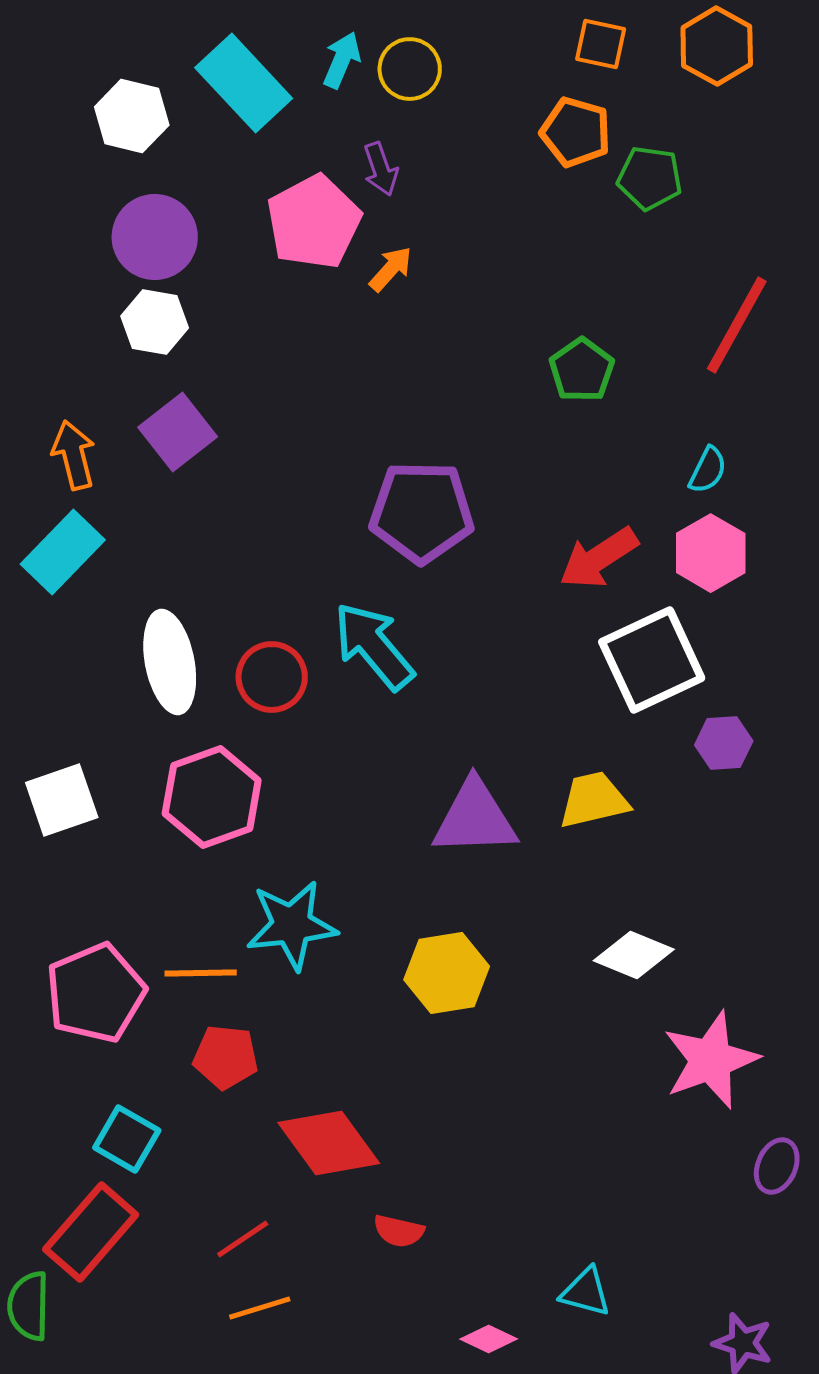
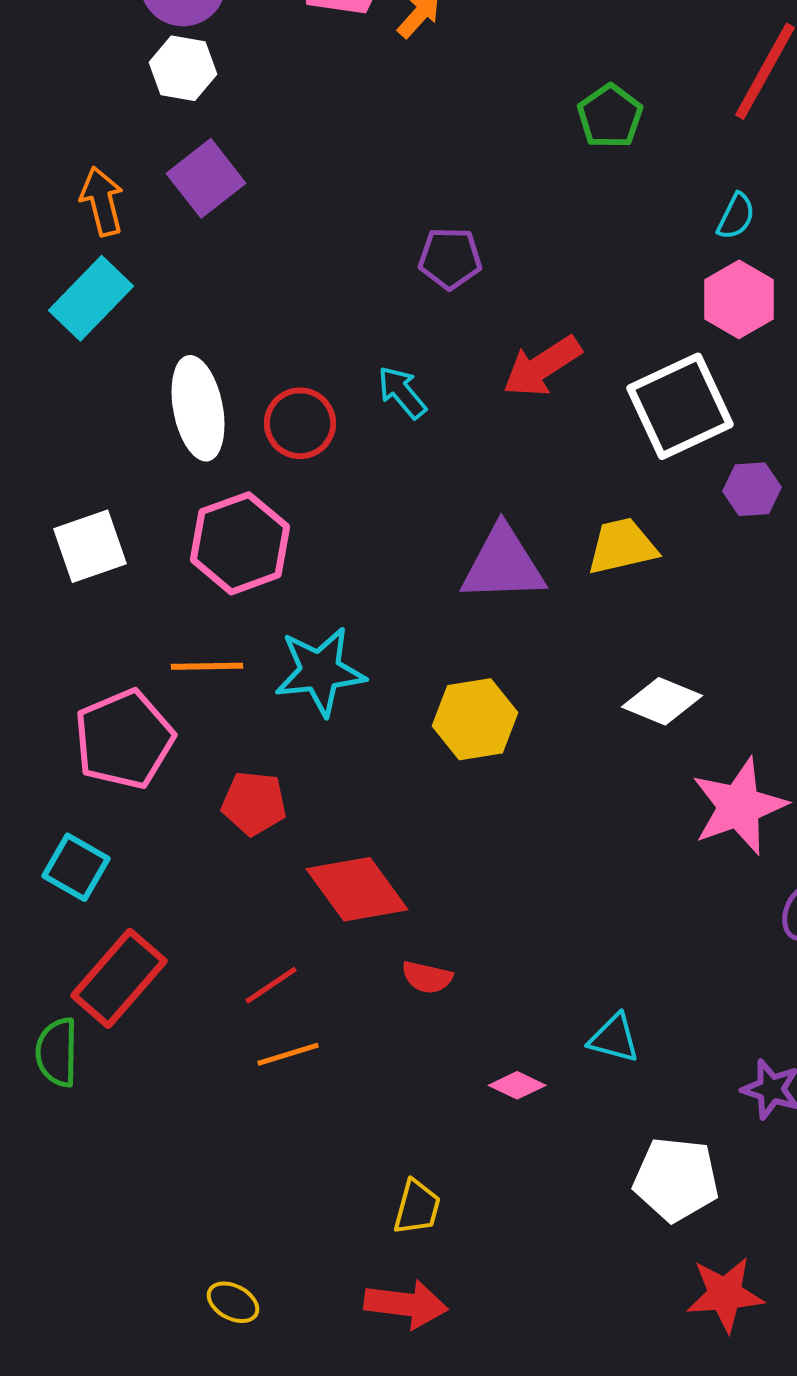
purple pentagon: (422, 512) -> (450, 258), size x0.6
red arrow: (599, 558) -> (542, 366), moved
cyan arrow: (374, 646) -> (402, 392), size x0.6
orange line: (201, 973) -> (207, 666), moved
cyan square: (127, 1139) -> (76, 867), moved

